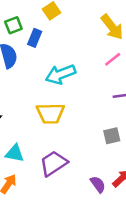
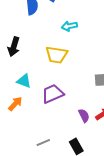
cyan arrow: (60, 74) -> (69, 26), size x0.7

